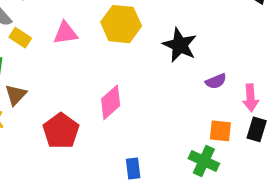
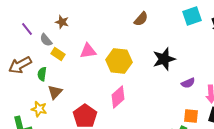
yellow hexagon: (121, 24) -> (119, 61), moved
black star: (180, 45) -> (164, 59), turned 30

